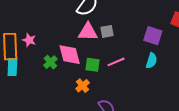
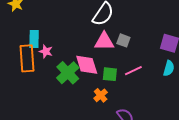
gray square: (107, 31) -> (123, 40), turned 32
green cross: (50, 62) -> (68, 73), size x1.6
cyan rectangle: (12, 67) -> (34, 39), moved

